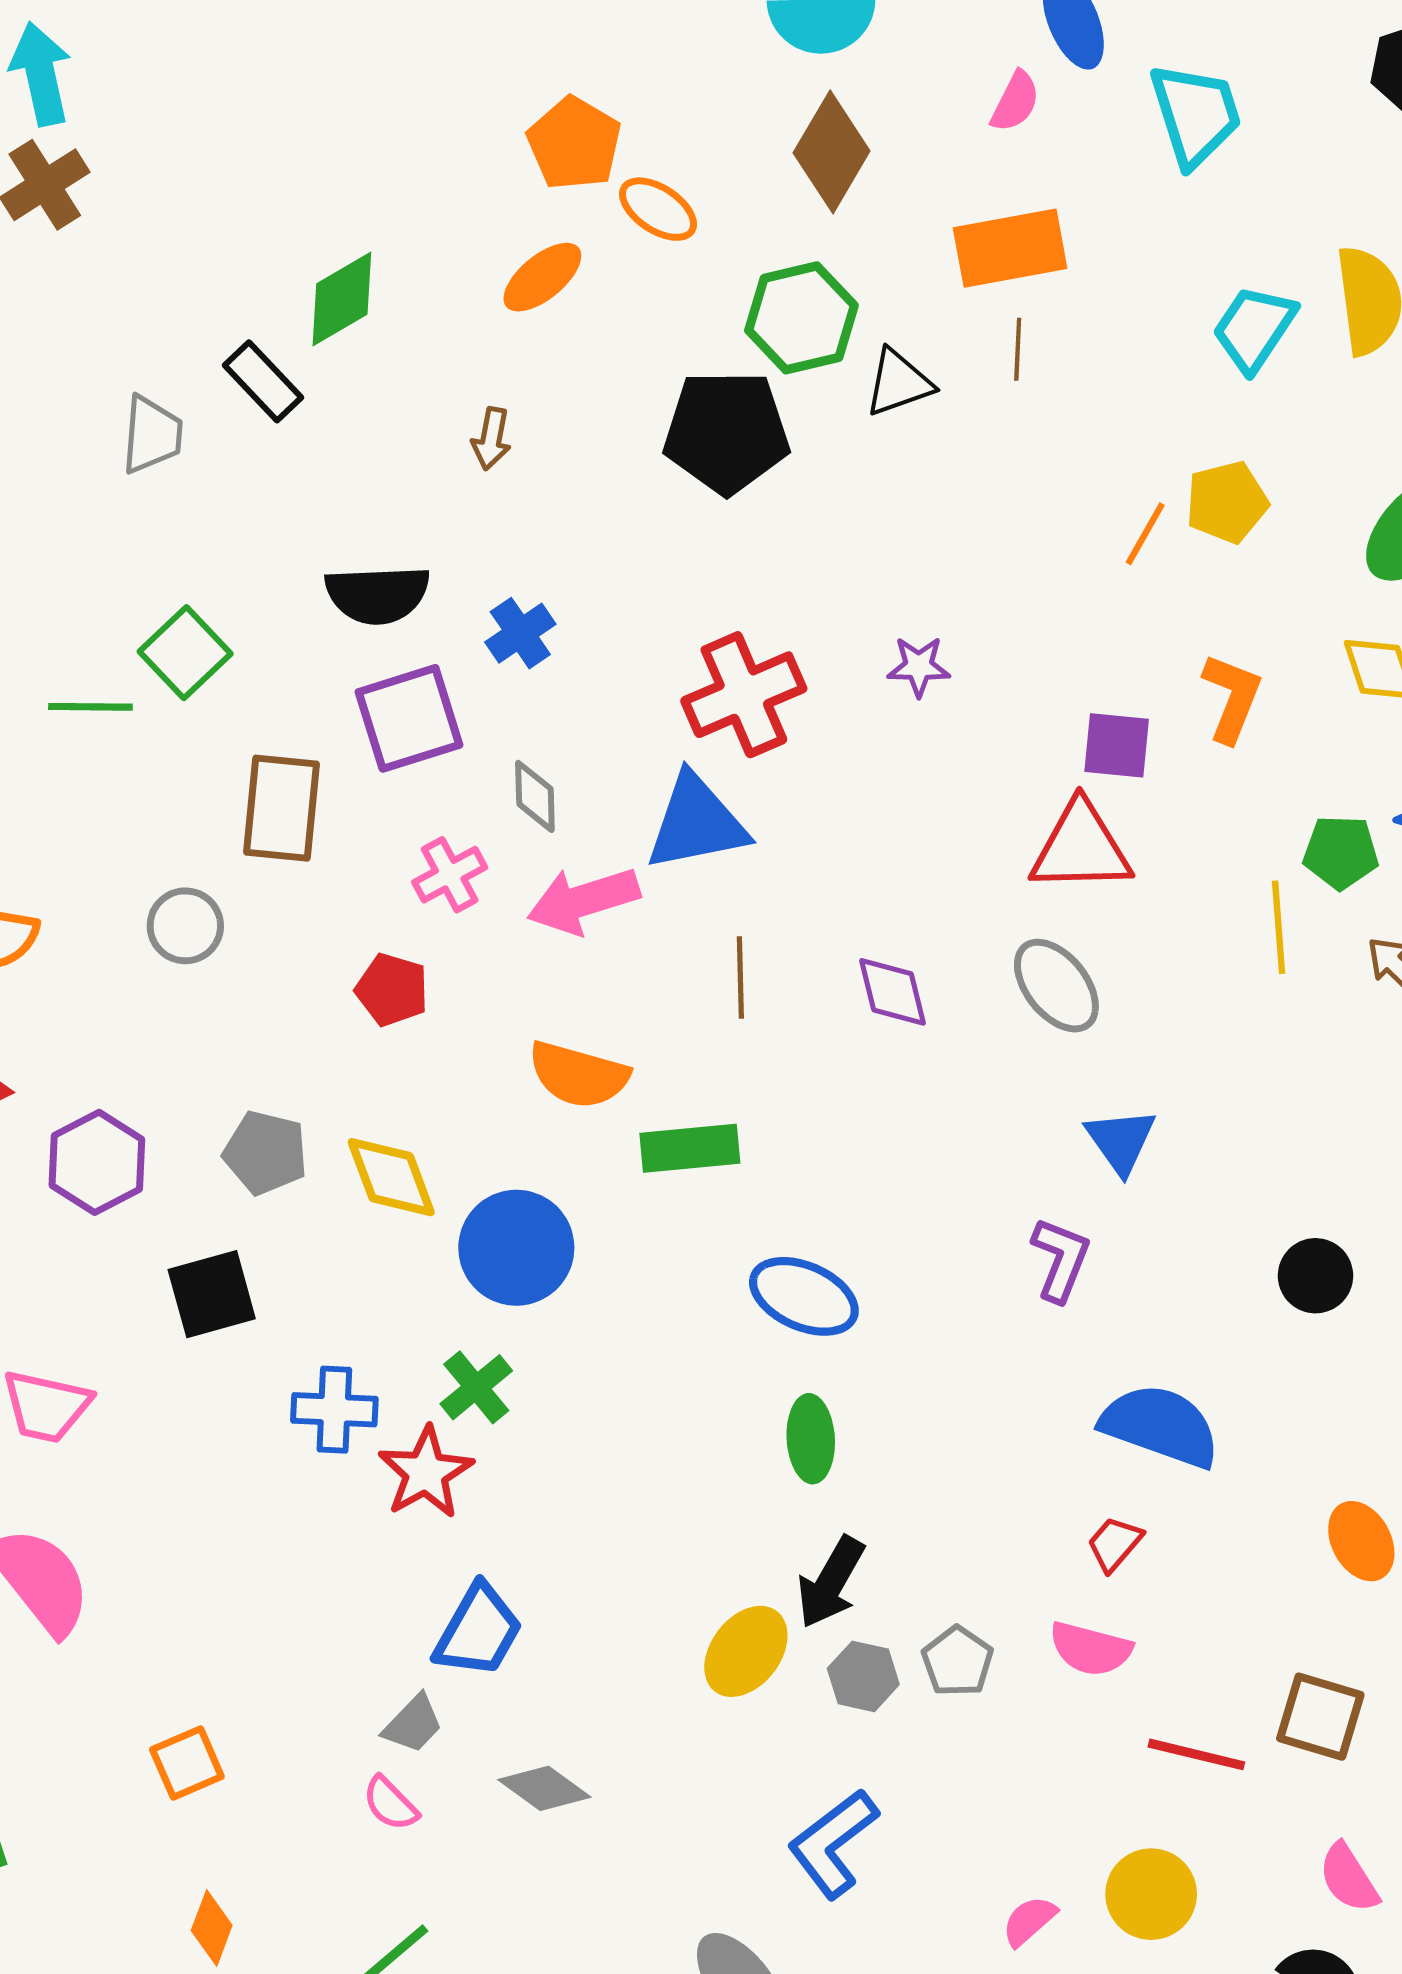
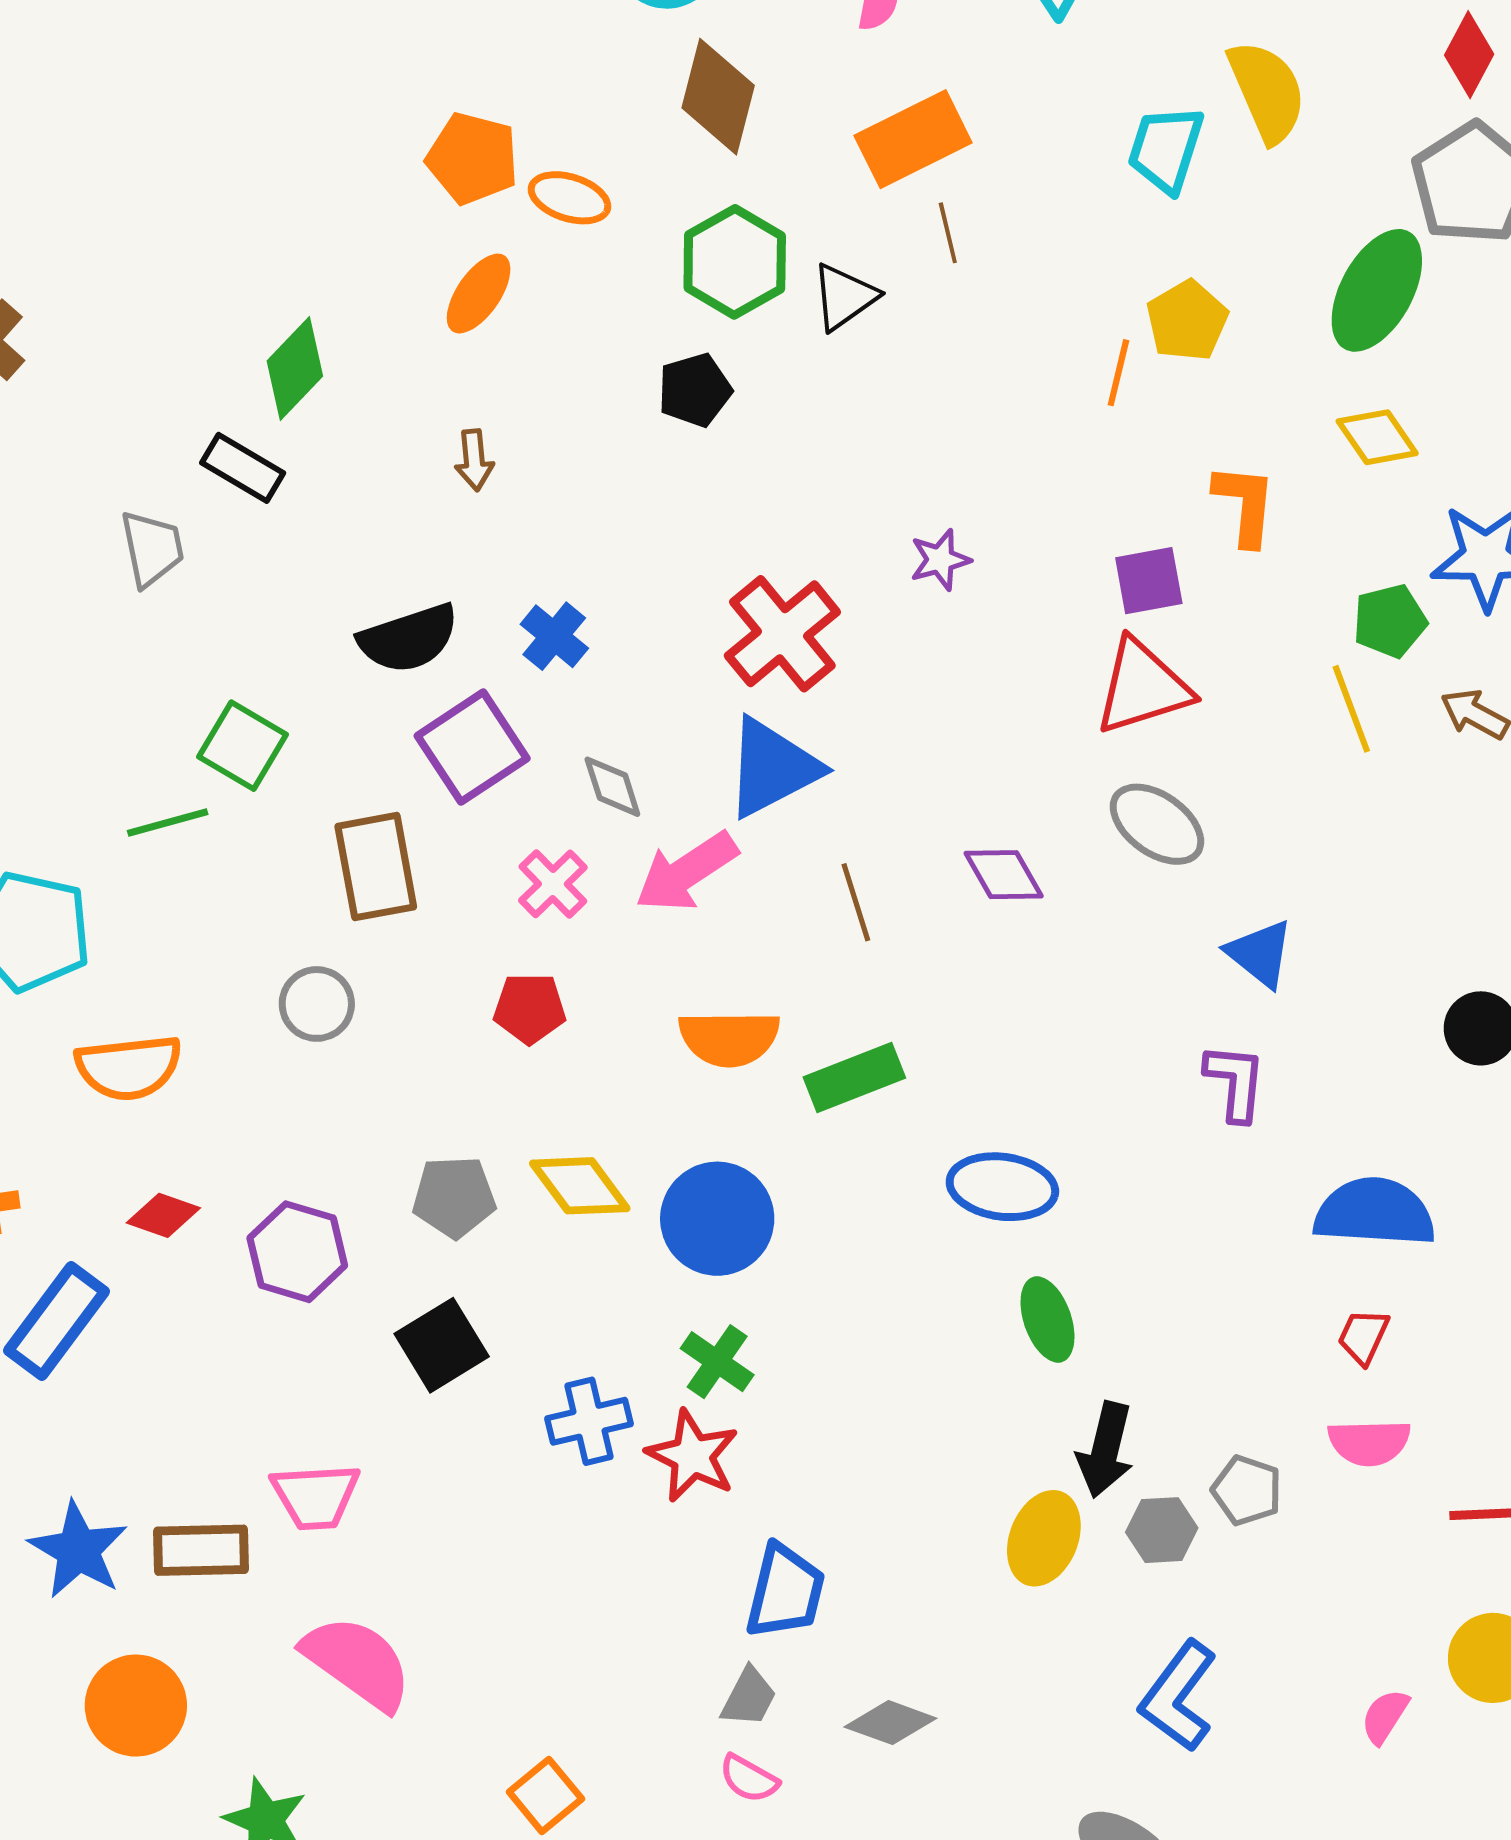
black pentagon: (726, 432) -> (695, 390), size x0.6

